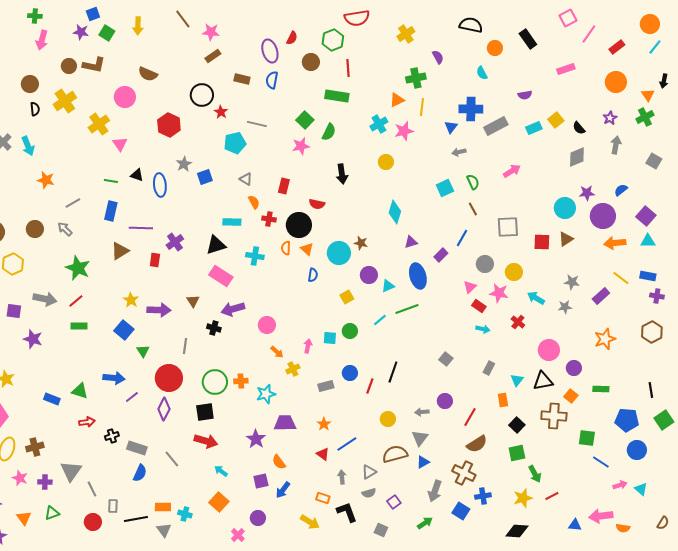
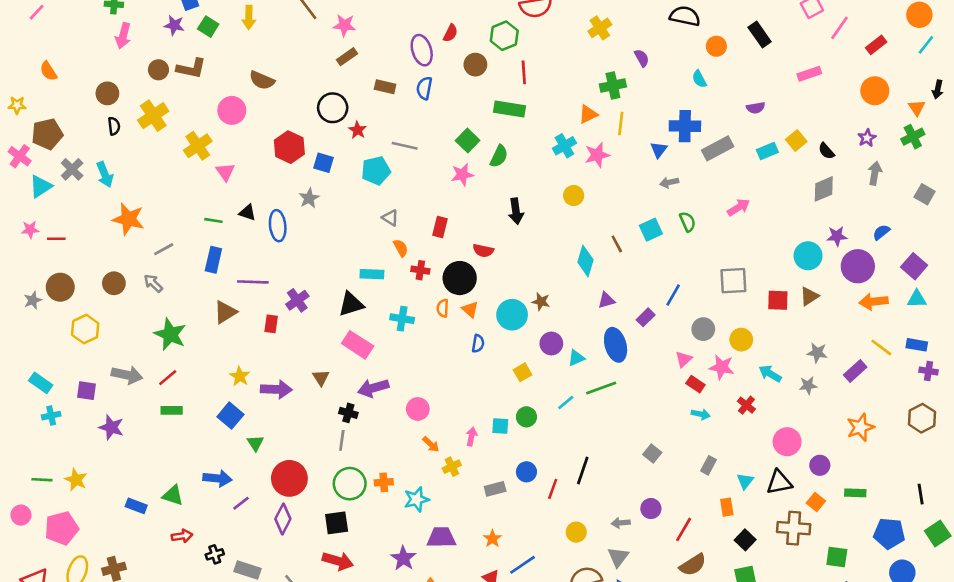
blue square: (205, 177) -> (323, 163), moved, turned 35
orange star: (46, 180) -> (128, 219), size x1.4
brown line: (473, 209) -> (617, 244), moved
gray line: (185, 346) -> (342, 440), moved

